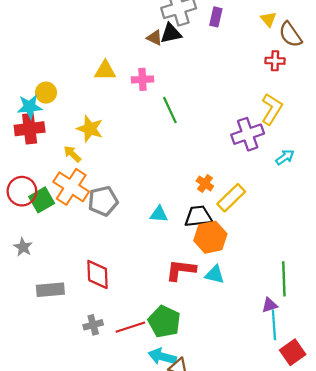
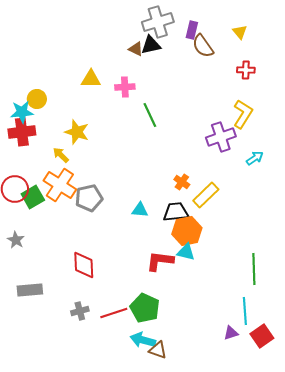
brown semicircle: (290, 34) -> (203, 46), moved
cyan triangle: (215, 274) -> (186, 252), moved
gray rectangle: (50, 290) -> (30, 290), moved
purple triangle: (270, 305) -> (231, 333), moved

